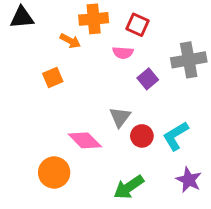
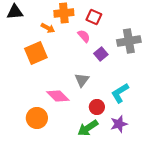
pink semicircle: (123, 53) -> (84, 36), turned -136
orange square: (53, 77) -> (36, 53), size x1.6
red circle: (142, 136) -> (97, 107), moved
purple star: (189, 180) -> (119, 124), moved, turned 30

